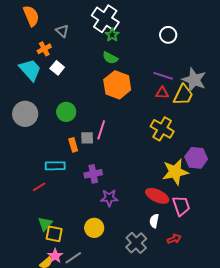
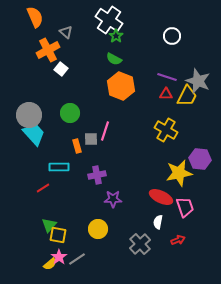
orange cross: (44, 49) -> (48, 50), size x1.6
cyan trapezoid: (30, 70) -> (34, 134), moved

